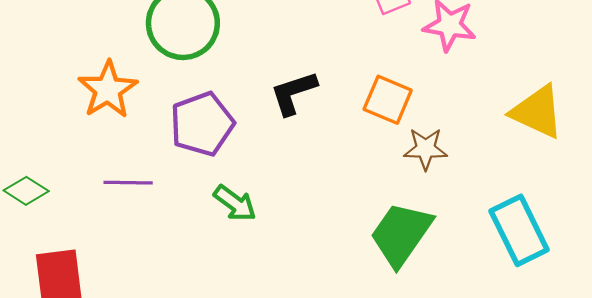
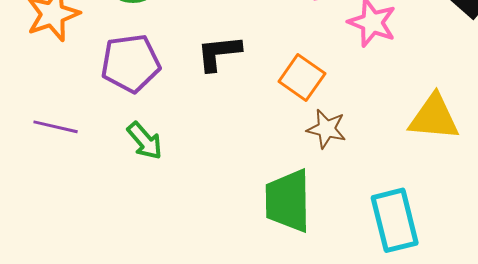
yellow triangle: (537, 112) -> (434, 117), turned -32
purple line: (128, 183) -> (56, 127), moved
green trapezoid: (401, 234) -> (288, 201), turned -48

